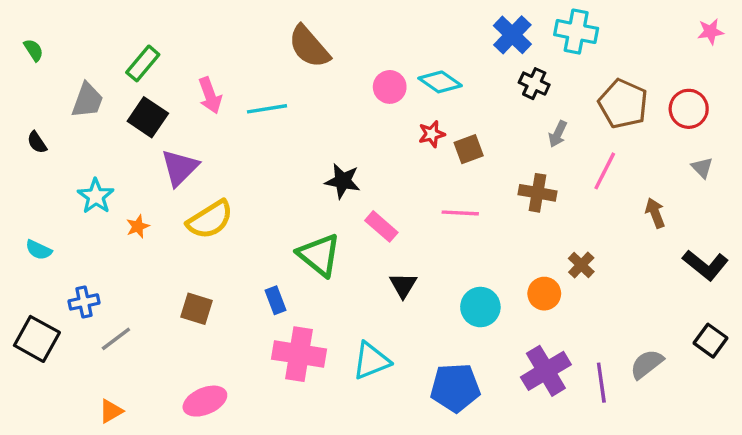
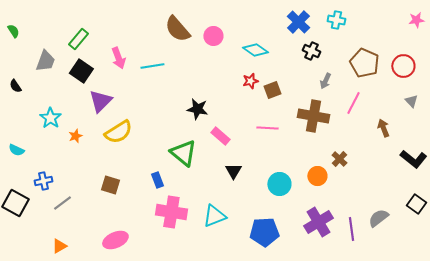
cyan cross: (576, 32) -> (336, 20), size x0.7
pink circle: (390, 87) -> (213, 36), moved
brown cross: (538, 193) -> (313, 116), size x1.4

